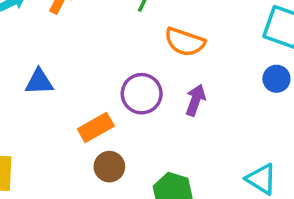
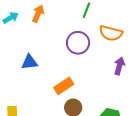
purple circle: (142, 94) -> (78, 43), moved

